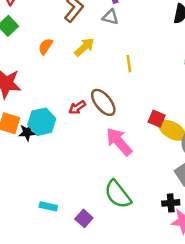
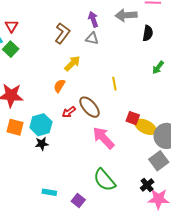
orange semicircle: (46, 46) -> (59, 86), moved
yellow line: (129, 64) -> (114, 84), moved
black star: (27, 132) -> (42, 144), moved
black cross: (171, 203) -> (147, 185), turned -32

